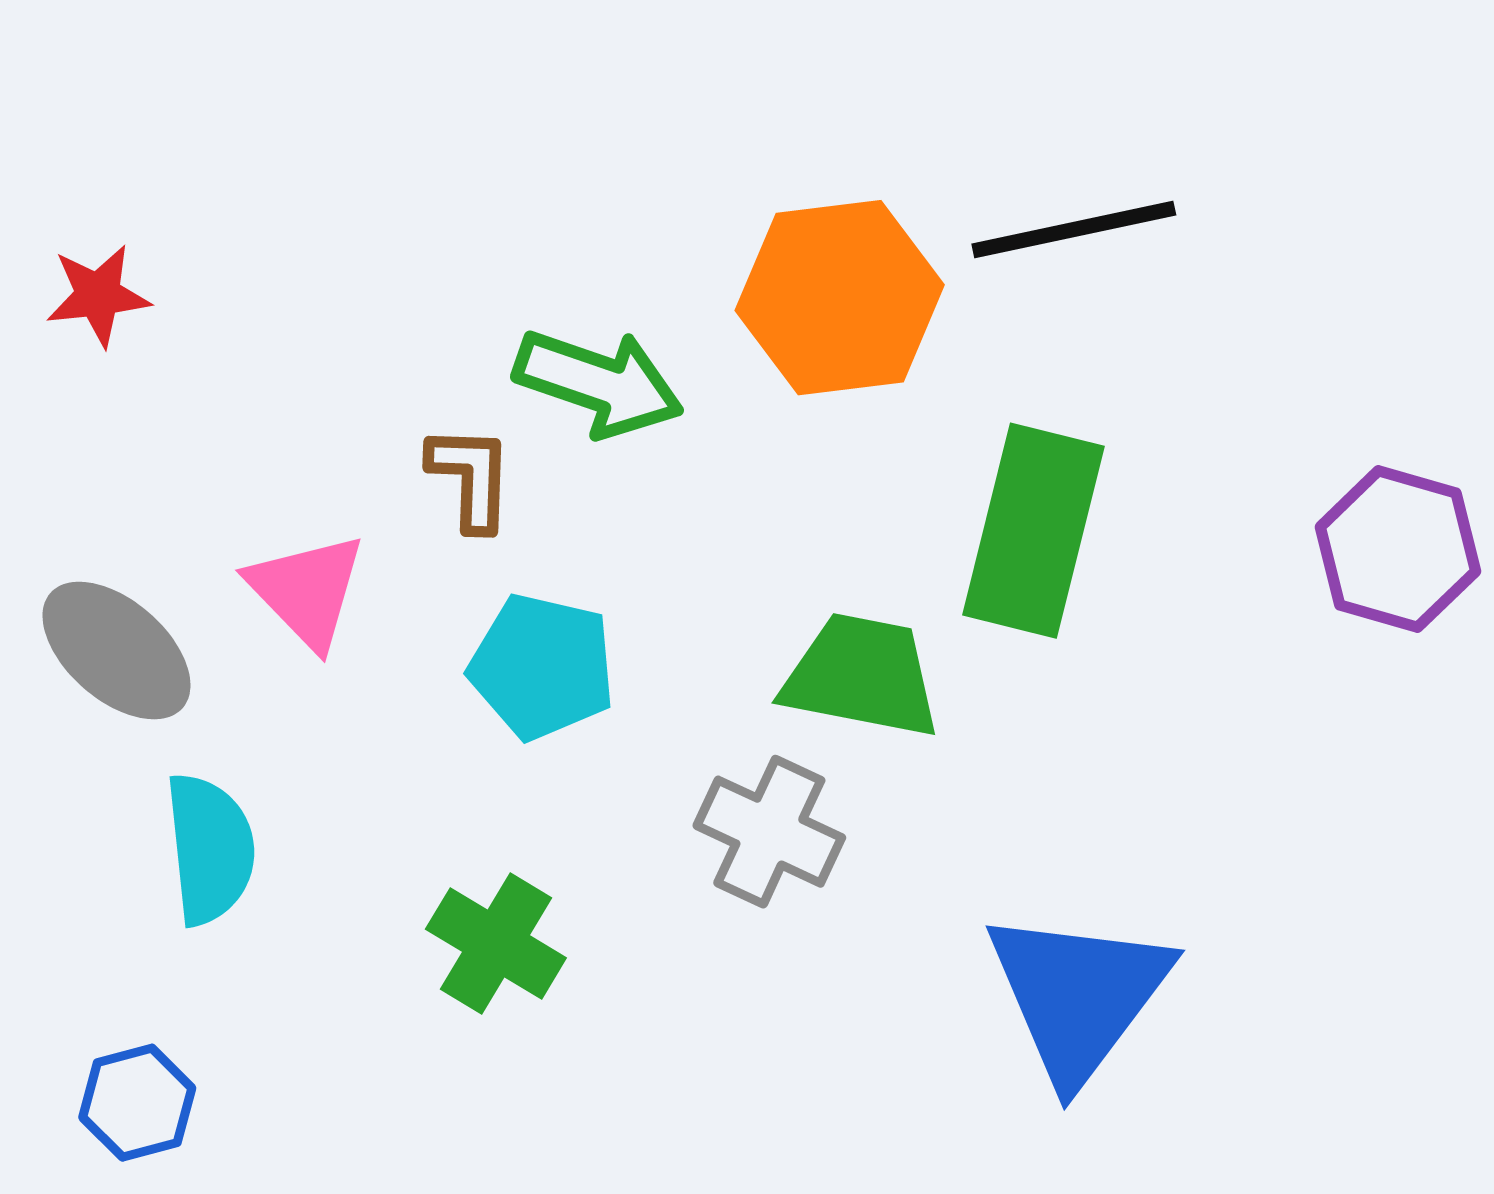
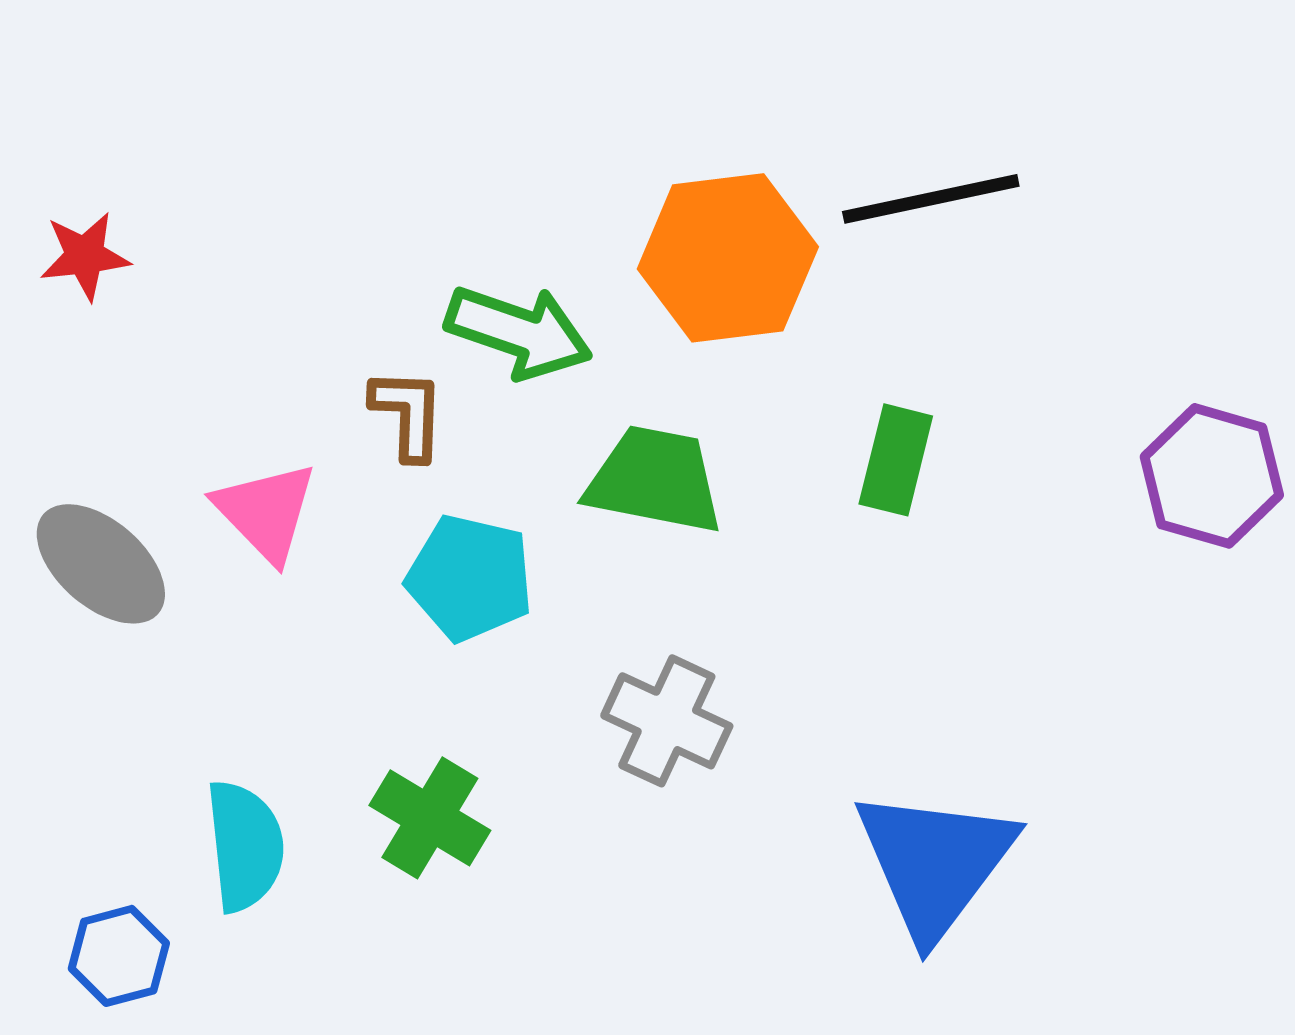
green rectangle: (1033, 531) -> (896, 460), size x0.6
green trapezoid: (862, 676) -> (655, 480), moved
cyan semicircle: (210, 849) -> (245, 846), moved

